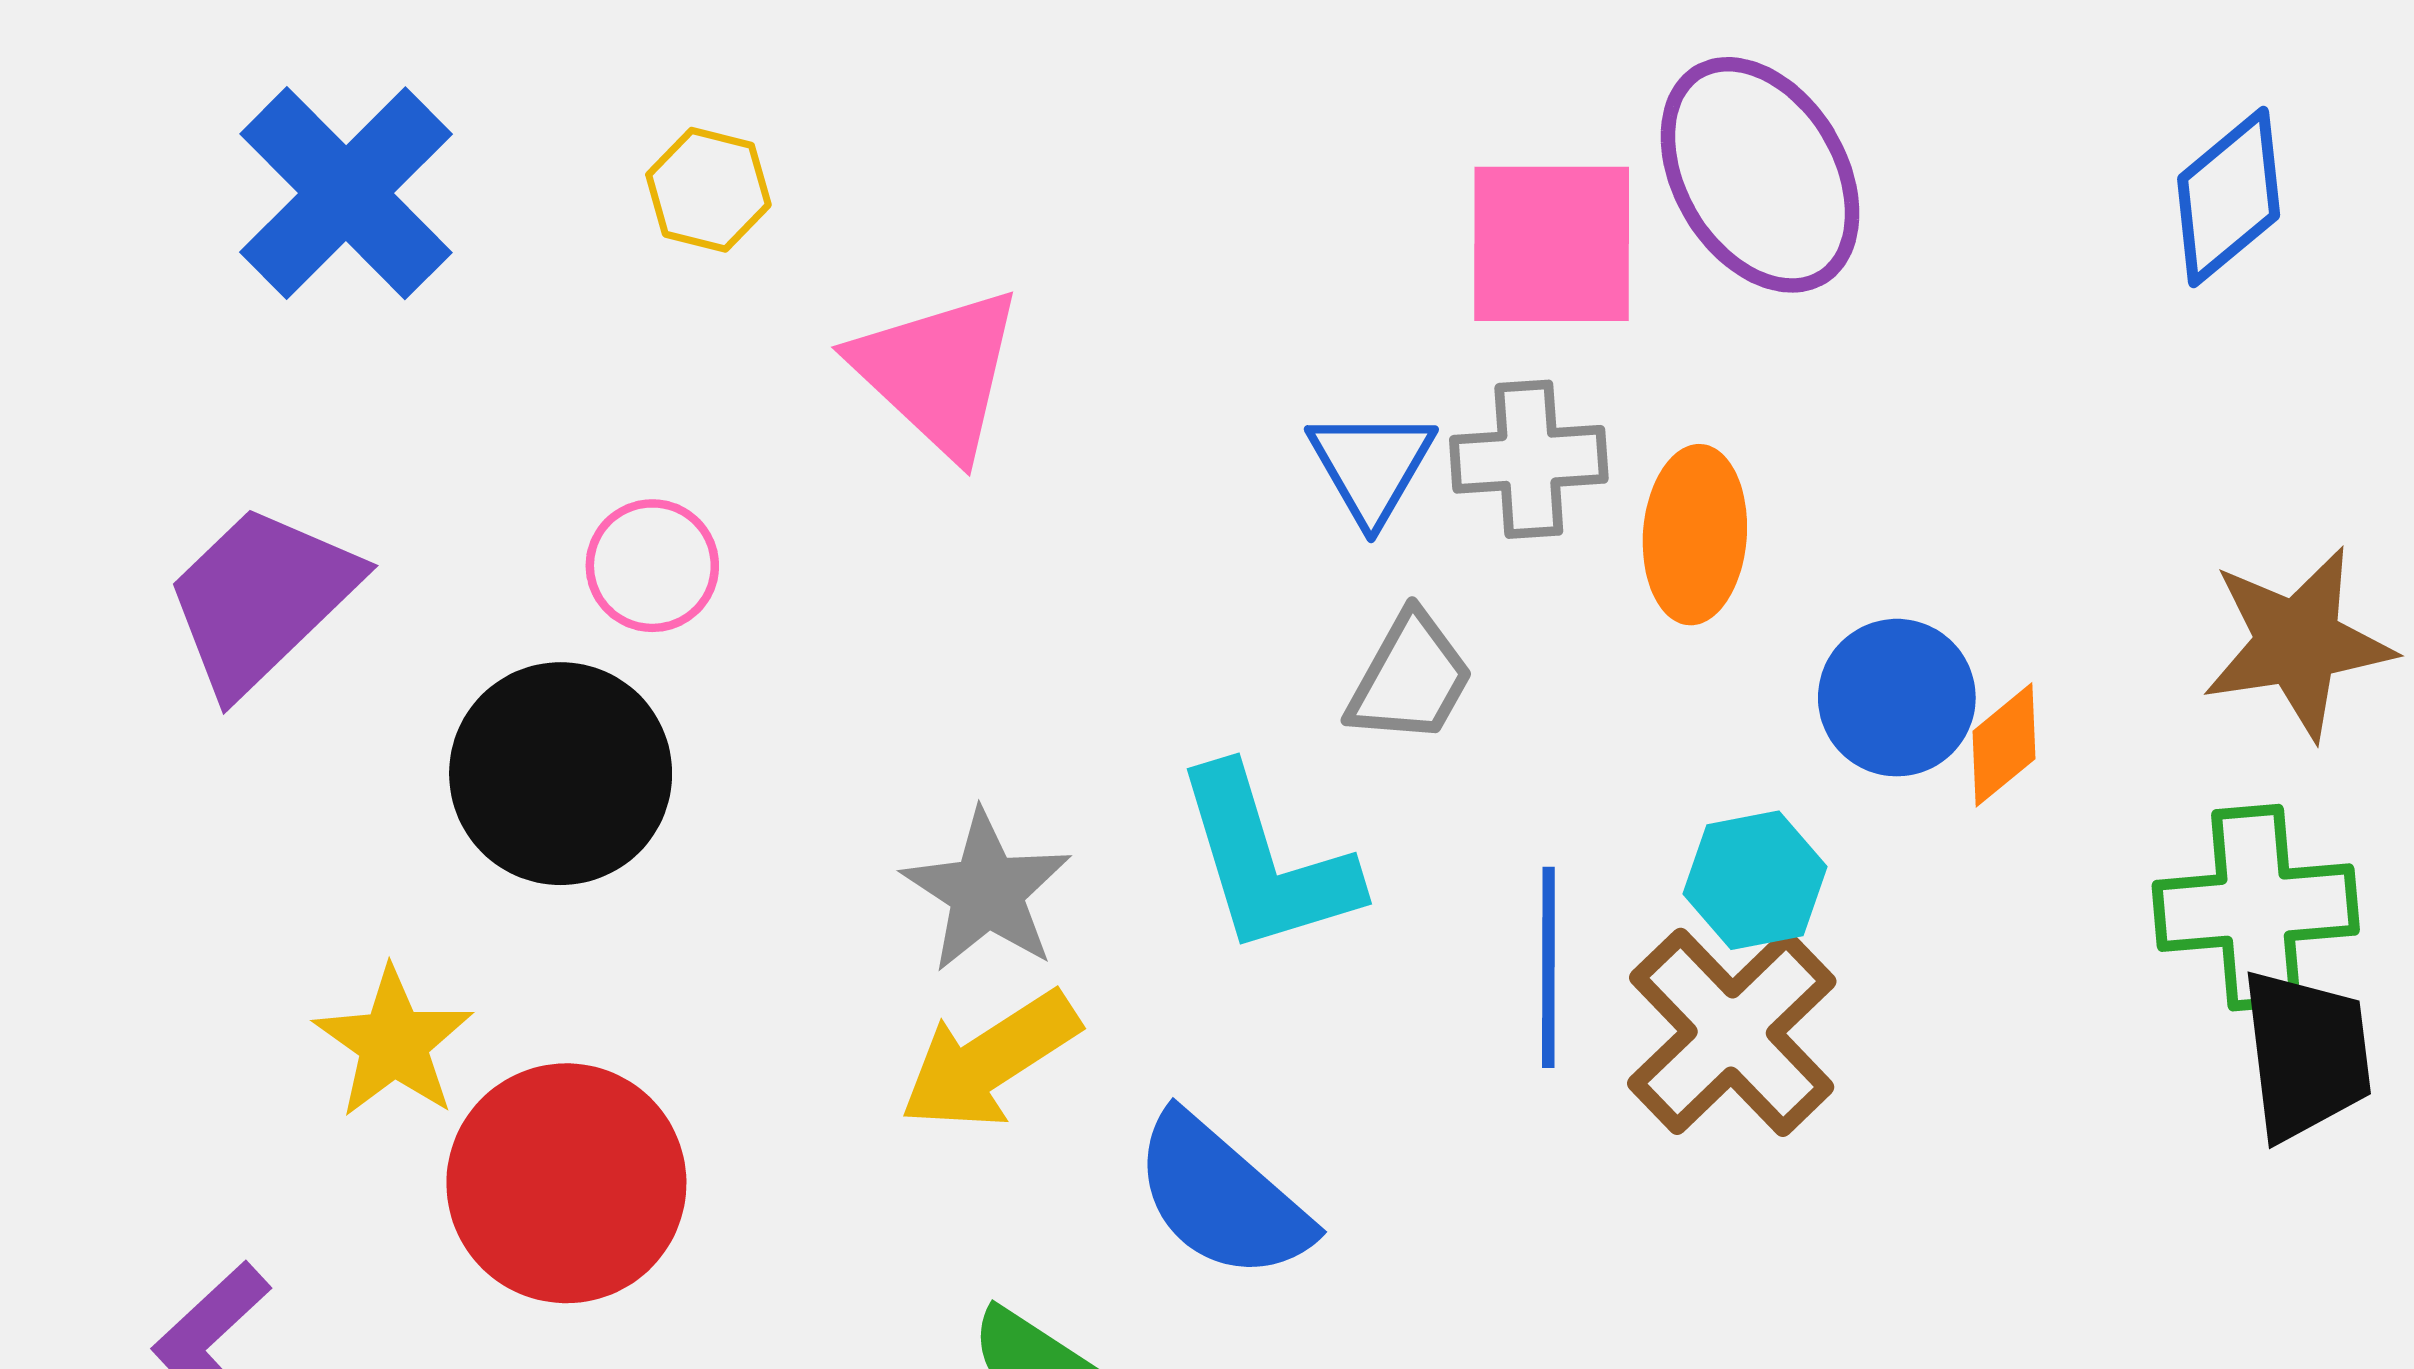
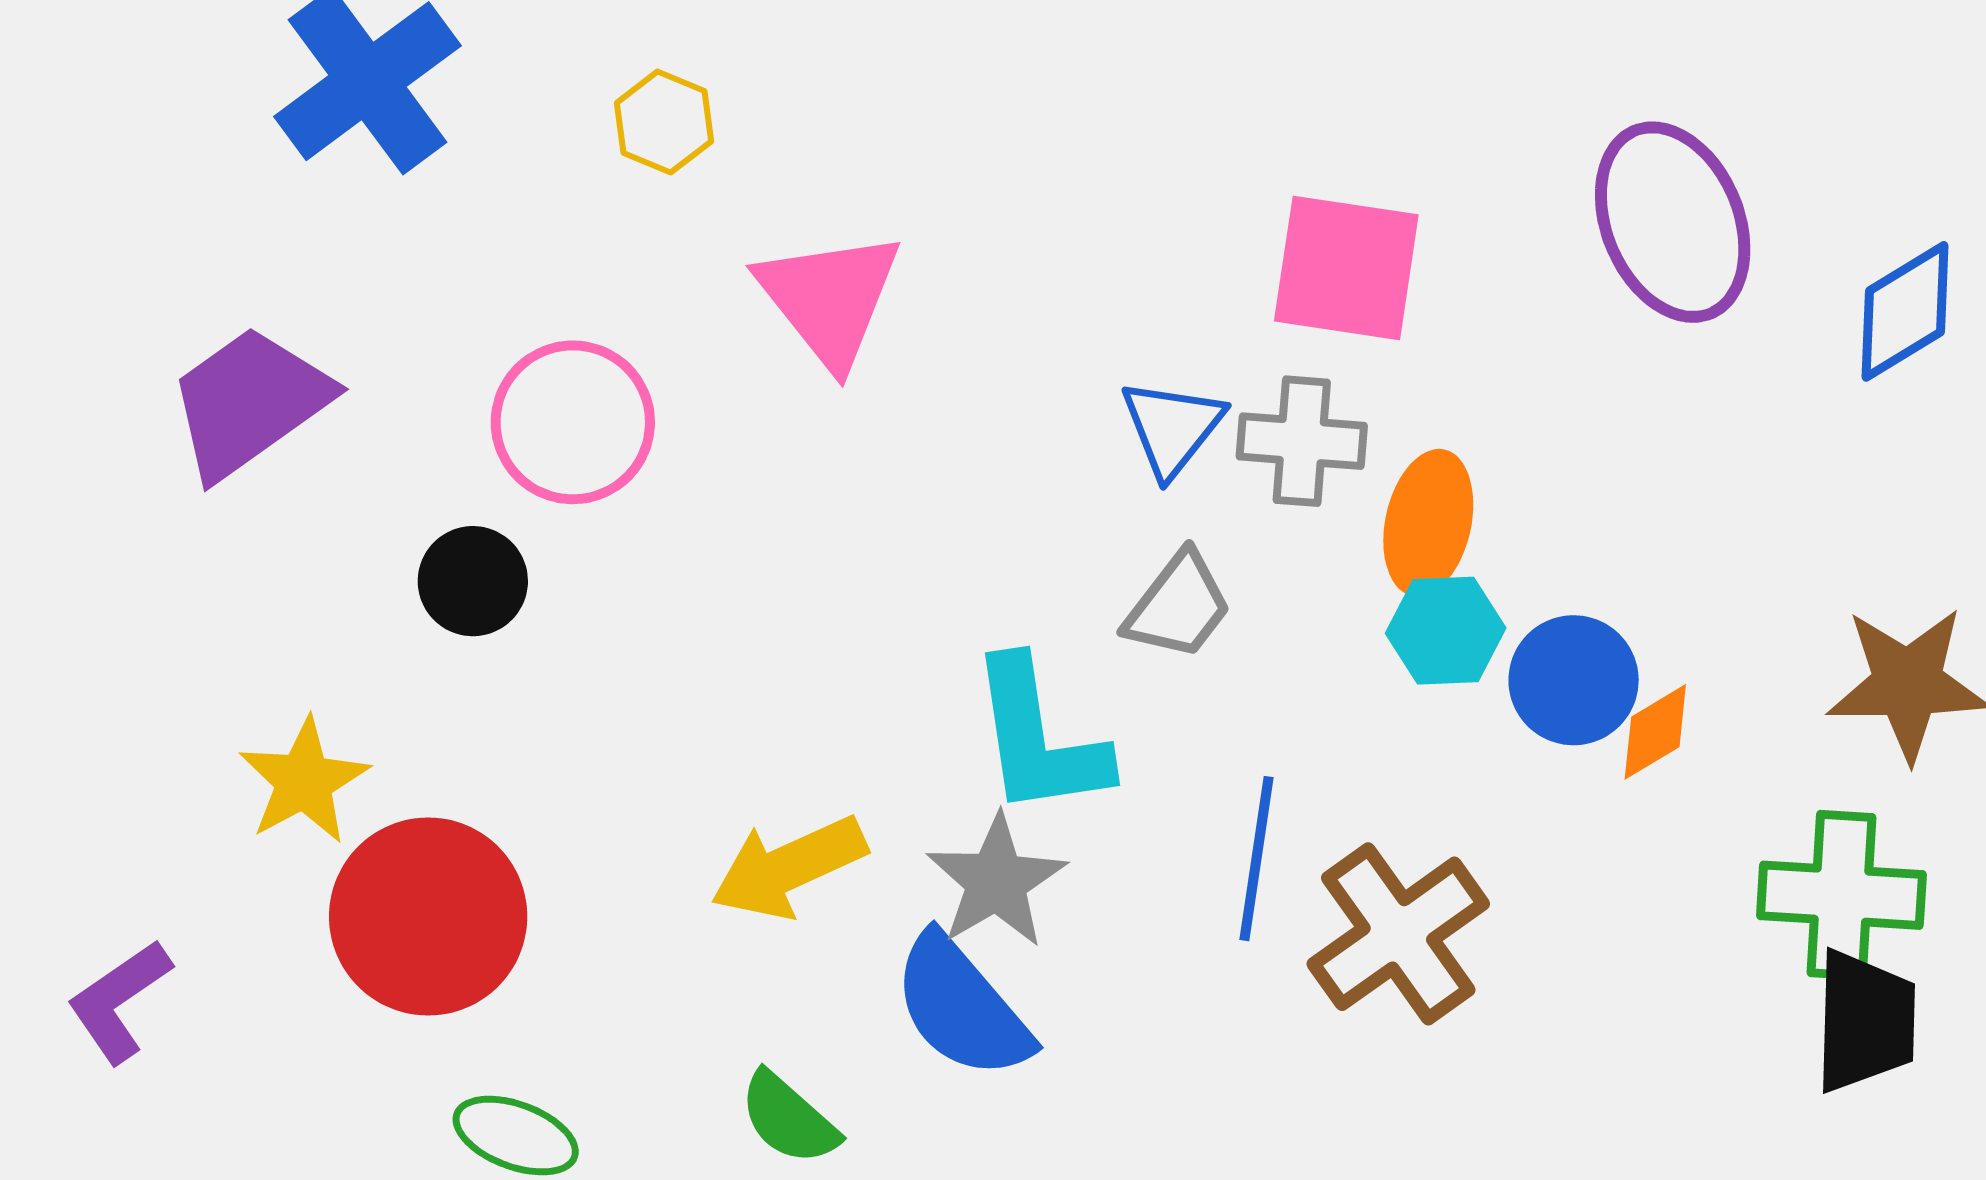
purple ellipse: (1760, 175) -> (1673, 222), moved
pink circle: (652, 566) -> (573, 422), size x1.5
black circle: (561, 774) -> (473, 581), size x0.6
cyan hexagon: (1755, 880) -> (1446, 631), moved
gray star: (987, 891) -> (996, 881), moved

